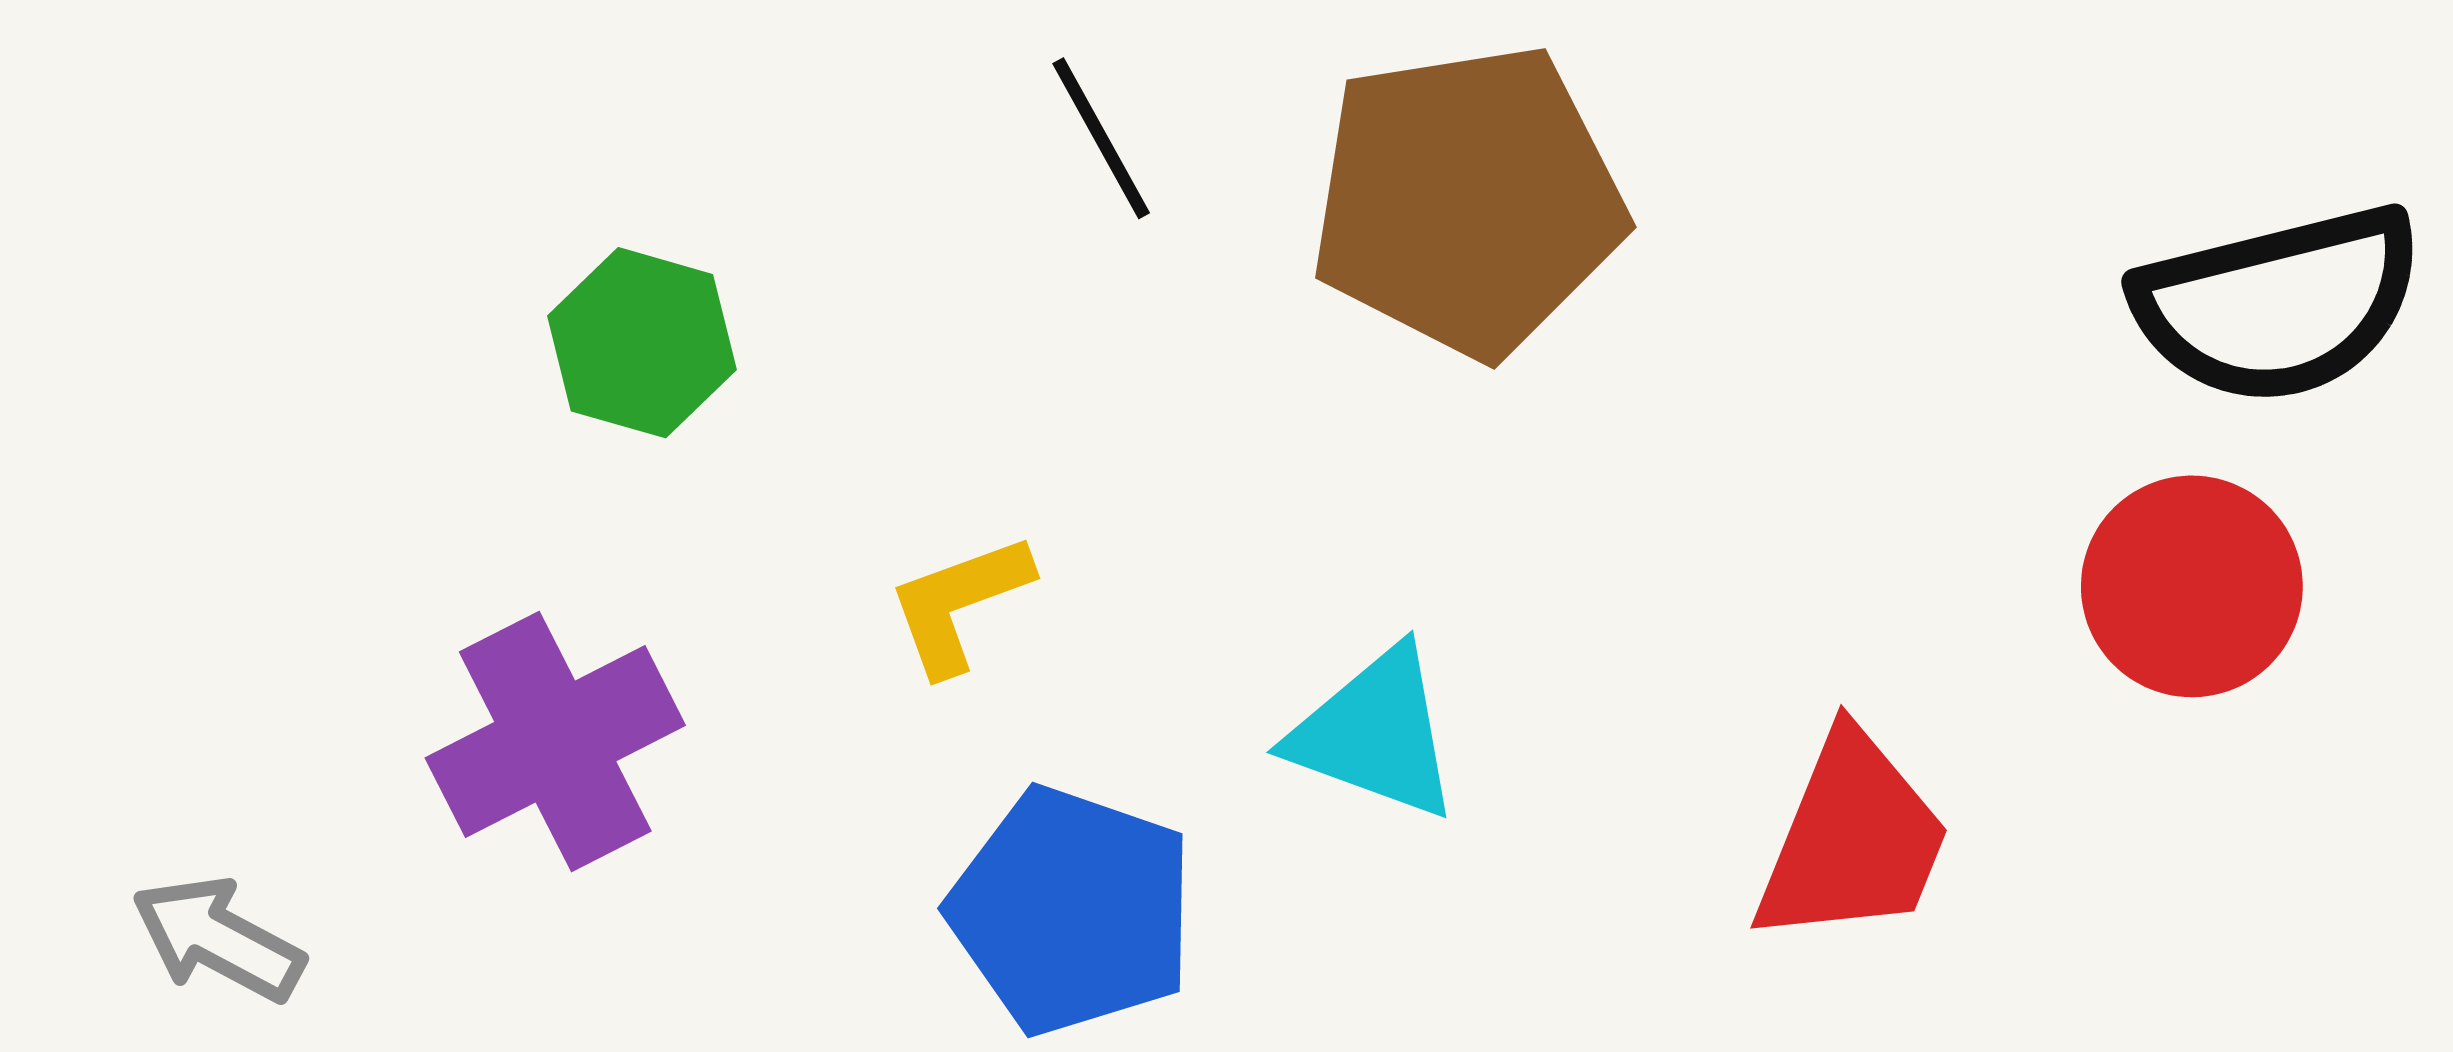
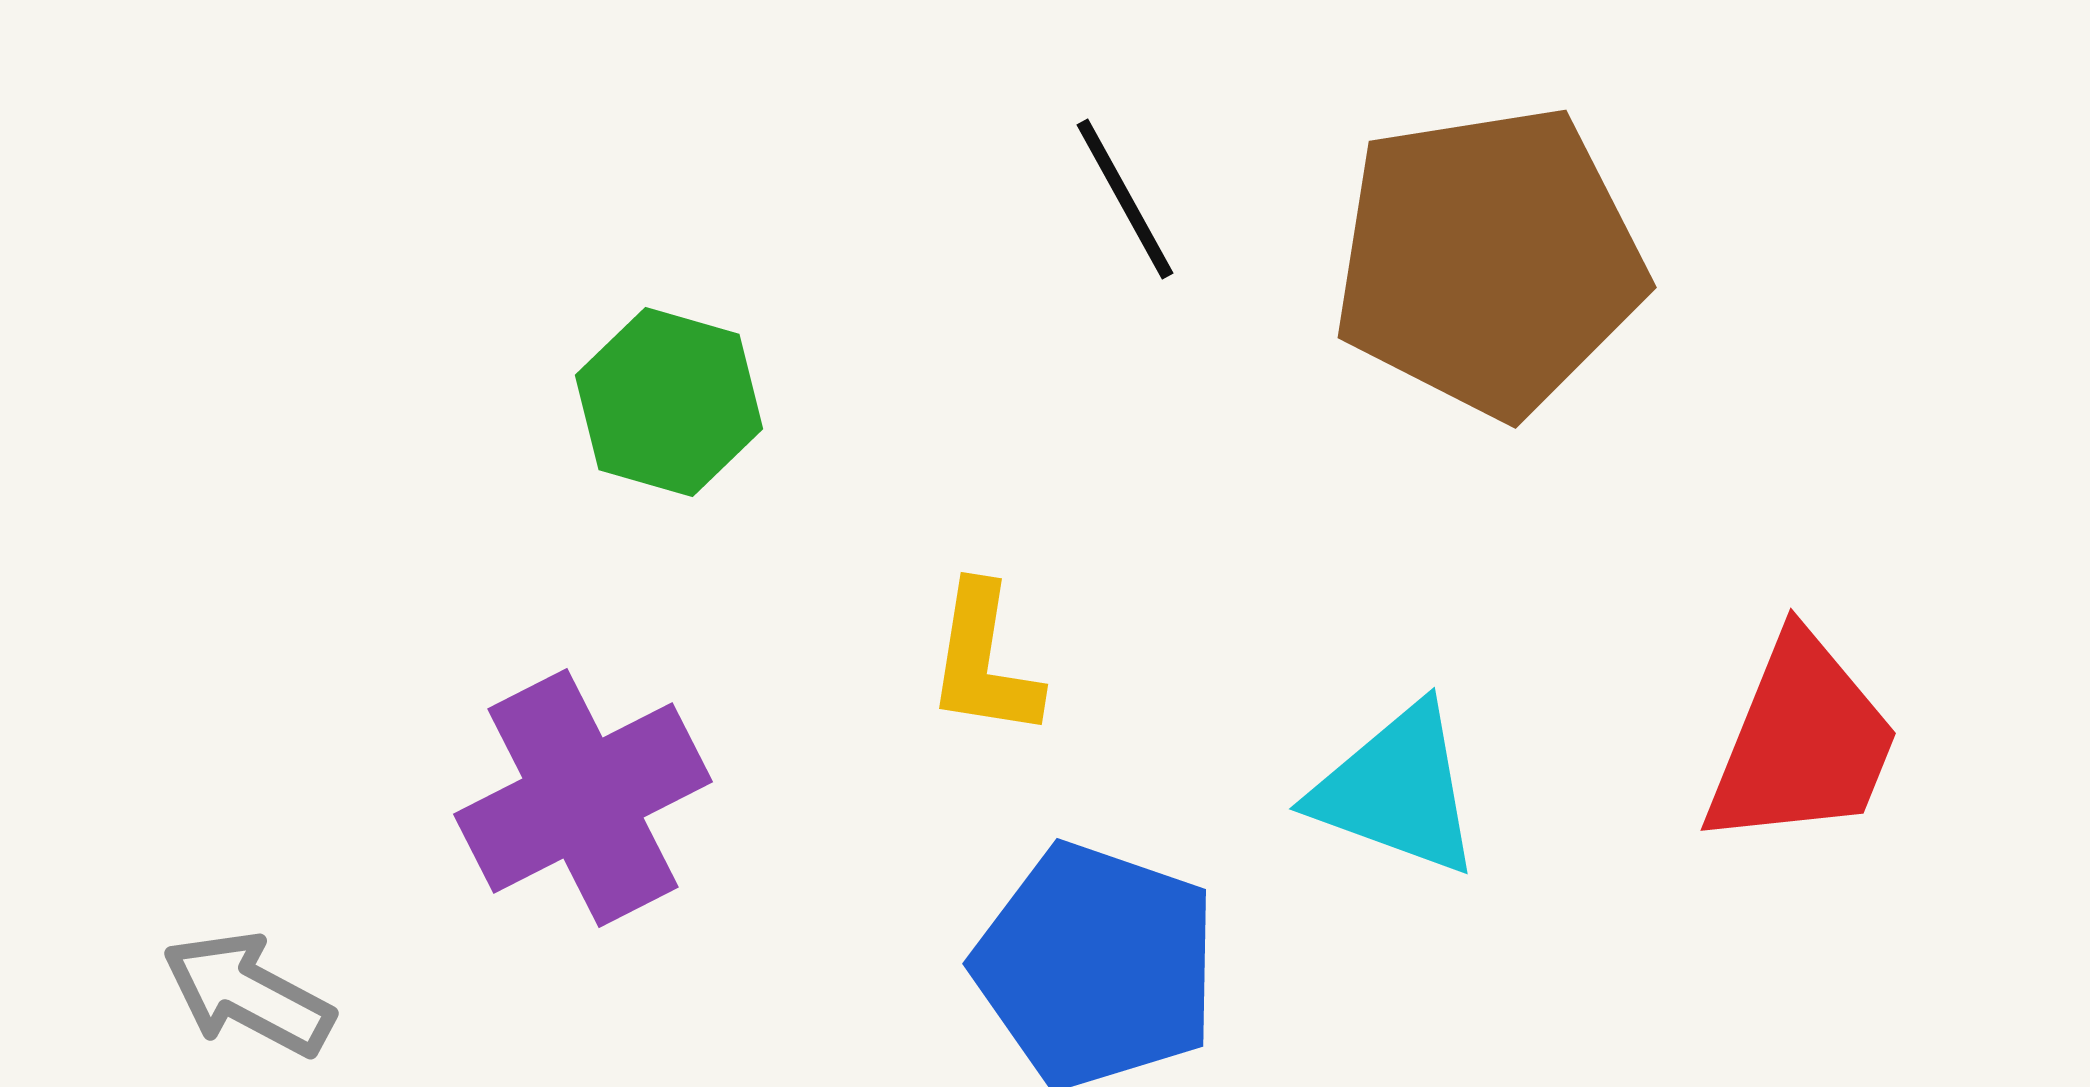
yellow L-shape: (959, 604) -> (984, 661), turned -61
red trapezoid: (1852, 839) -> (1802, 742), moved

